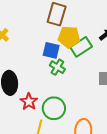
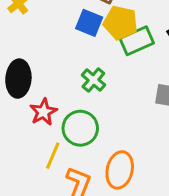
blue square: (51, 50) -> (89, 23), moved
green cross: (57, 67) -> (93, 80), moved

